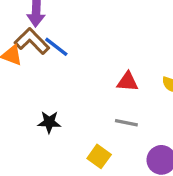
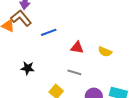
blue line: (56, 47) -> (49, 32), moved, turned -63

